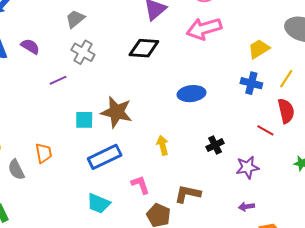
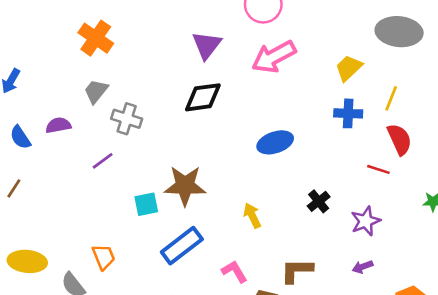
gray trapezoid: (75, 19) -> (96, 91), moved
purple semicircle: (30, 46) -> (58, 125), turned -30
purple arrow: (246, 207) -> (363, 267), moved

